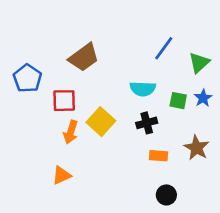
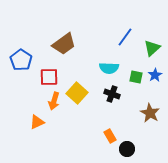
black cross: (147, 123) -> (112, 94), turned 35
orange rectangle: (158, 156) -> (110, 136), moved, turned 56
orange triangle: (62, 175) -> (37, 122), moved

